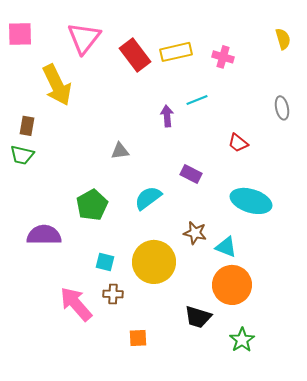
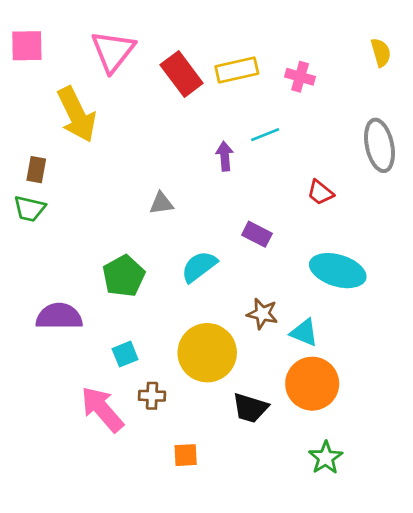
gray ellipse: (282, 108) -> (379, 145), size x1.6
cyan square: (105, 262) -> (125, 354), moved, turned -36
black trapezoid: (198, 317) -> (250, 408), moved

